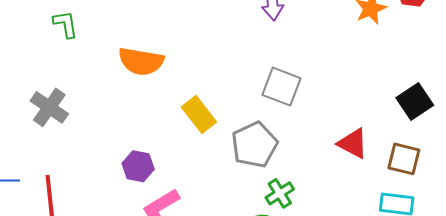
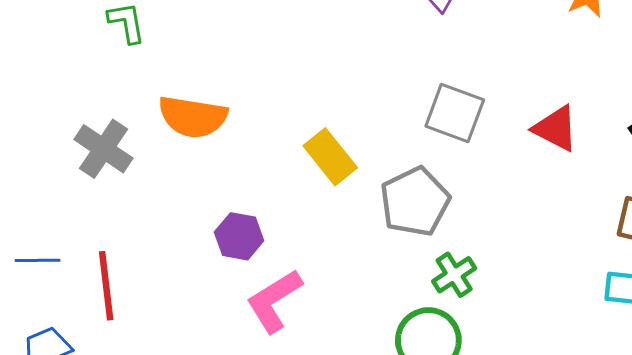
orange semicircle: (141, 61) -> (193, 117), moved
red triangle: (353, 143) -> (556, 128), moved

